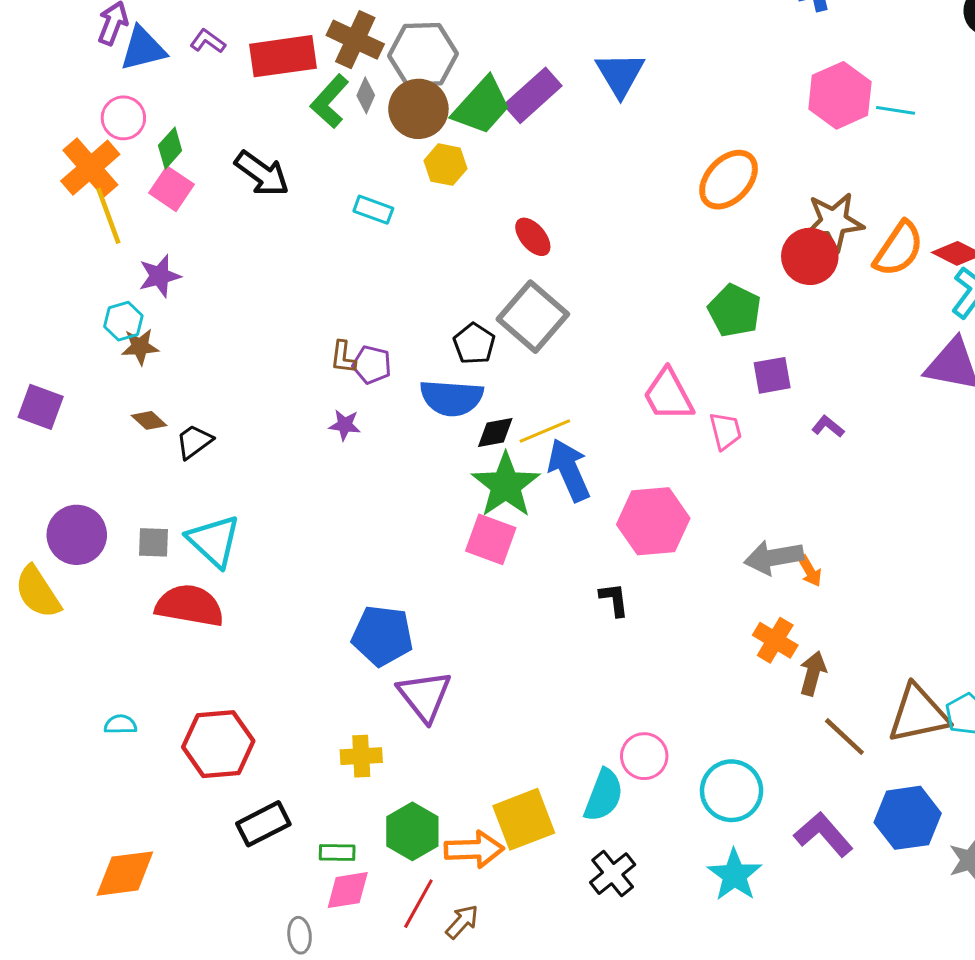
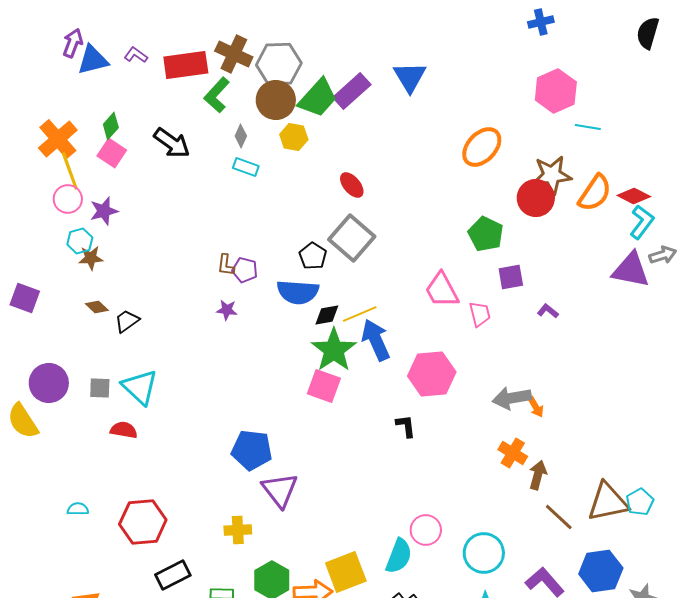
gray diamond: (366, 95) -> (241, 136), moved
cyan line: (896, 110) -> (588, 127), moved
pink circle: (123, 118) -> (68, 199), moved
red semicircle: (190, 606) -> (124, 430), size x0.6

